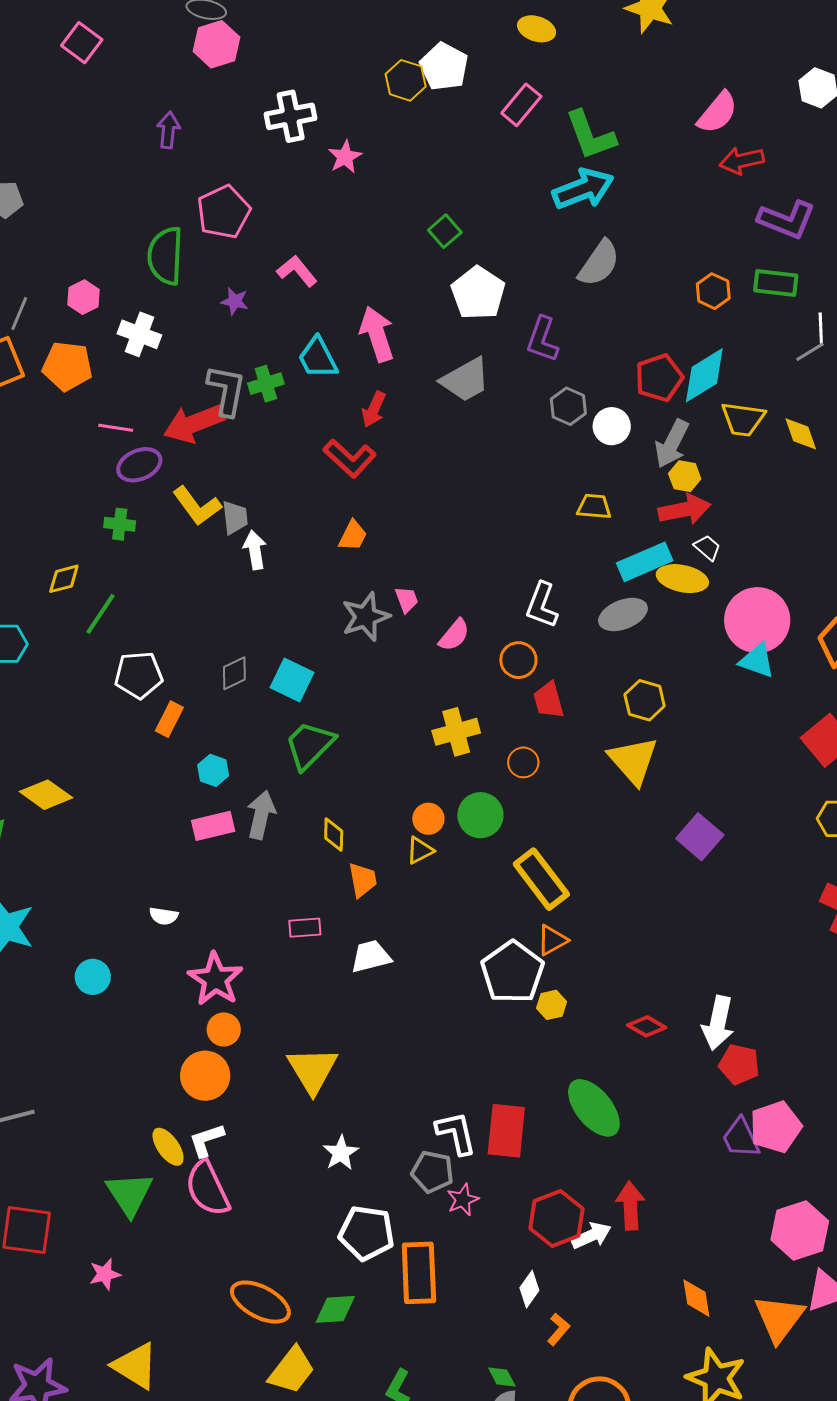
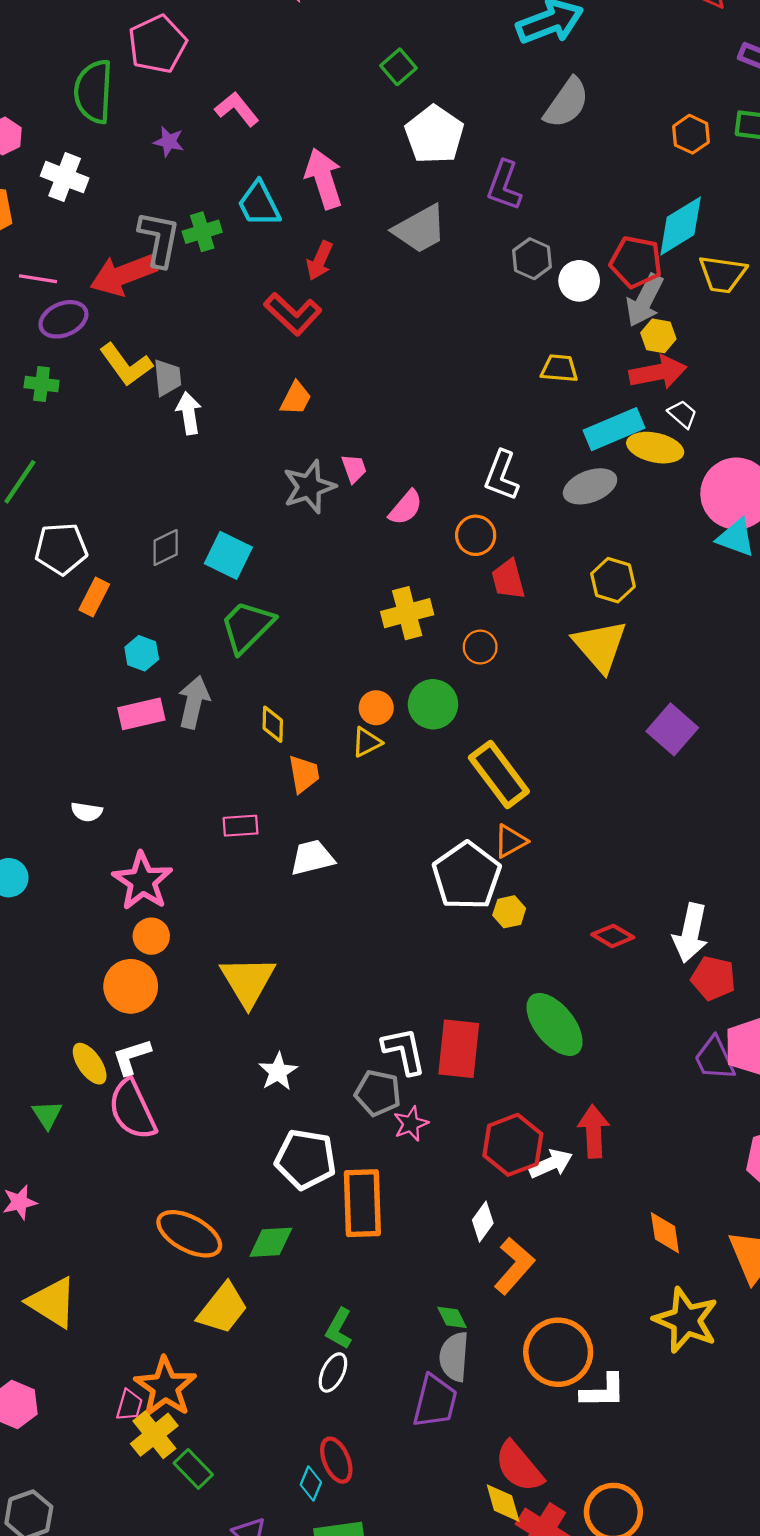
red pentagon: (659, 378) -> (636, 262), moved, turned 30
green triangle: (129, 1194) -> (47, 1115), size x0.6
orange L-shape: (558, 1329) -> (514, 1266), size x1.6

